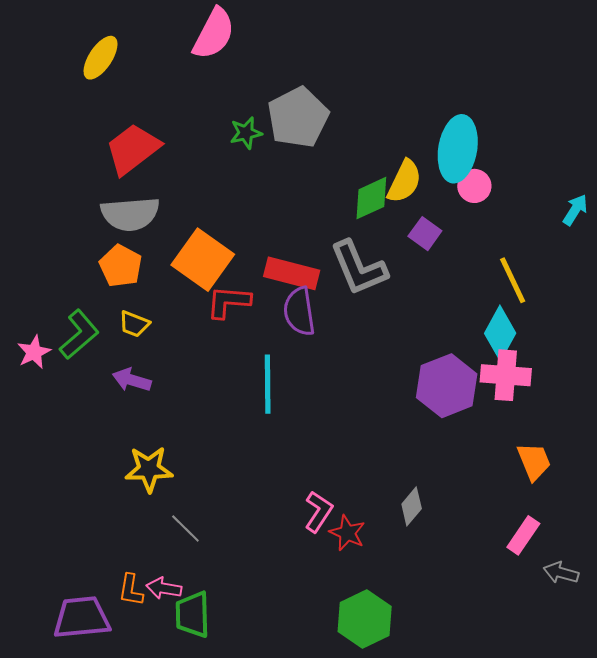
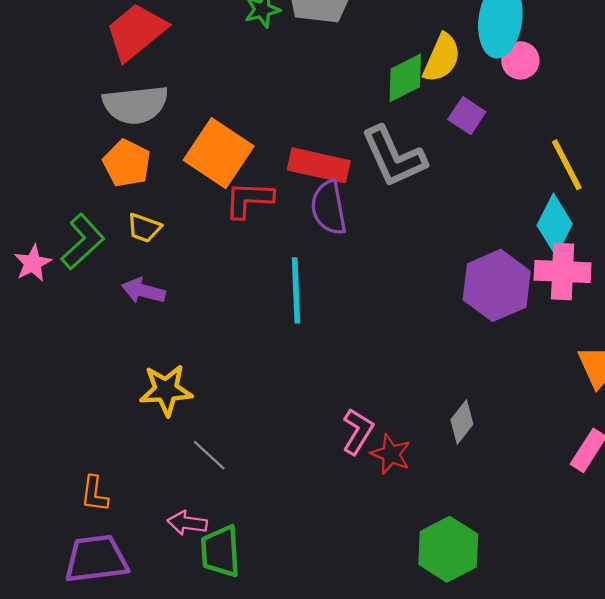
orange L-shape: (131, 590) -> (95, 494), moved
green hexagon: (365, 619) -> (448, 549), moved

